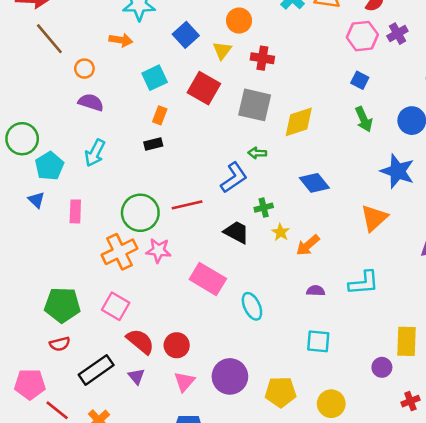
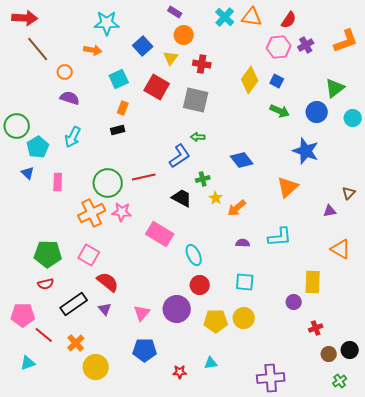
green arrow: (364, 119) -> (280, 111), turned -42
yellow diamond: (299, 122) -> (250, 80), moved, turned -36
red circle: (177, 345) -> (200, 285), moved
yellow circle: (331, 404) -> (244, 318), moved

